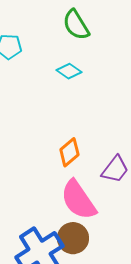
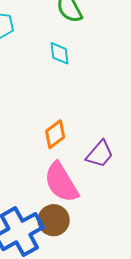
cyan diamond: (69, 71) -> (59, 53), turned 45

